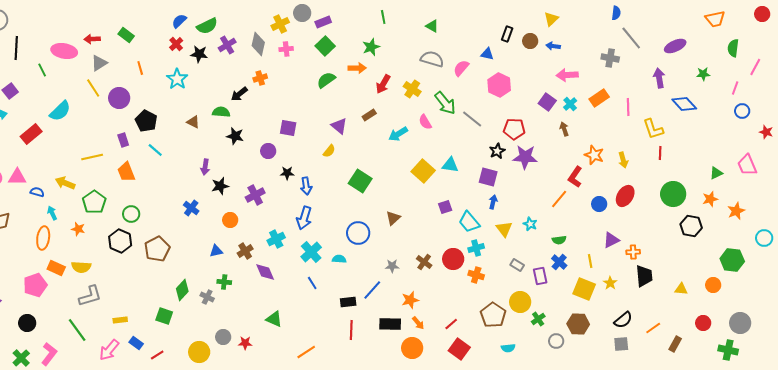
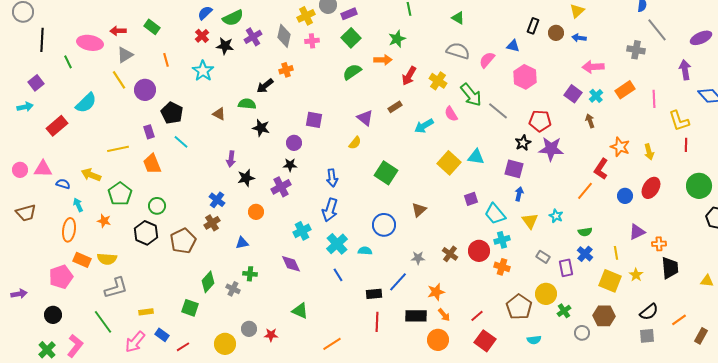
black star: (287, 173) -> (290, 165), moved
brown cross: (245, 251) -> (212, 223), moved

